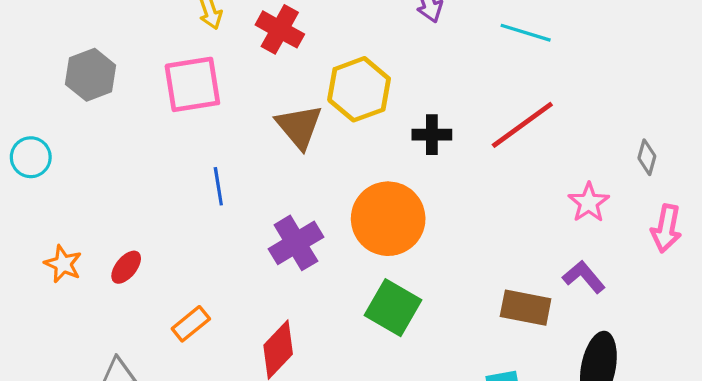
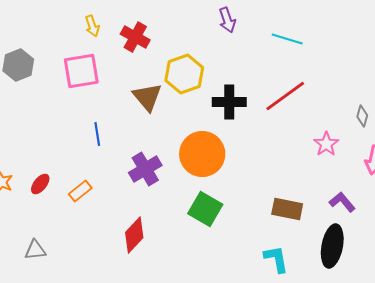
black cross: (432, 135) -> (229, 102), size x1.4
purple L-shape: (584, 277) -> (342, 202), moved
orange rectangle: (191, 324) -> (80, 191), moved

